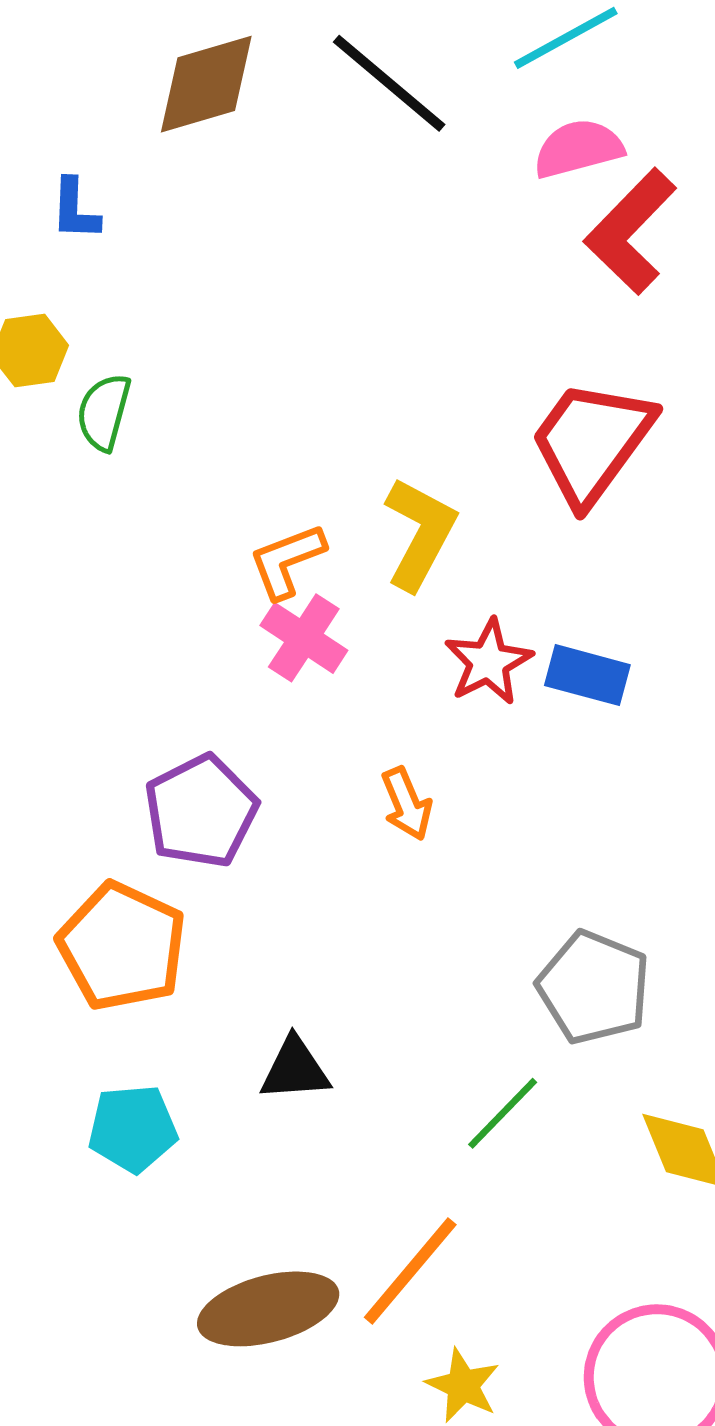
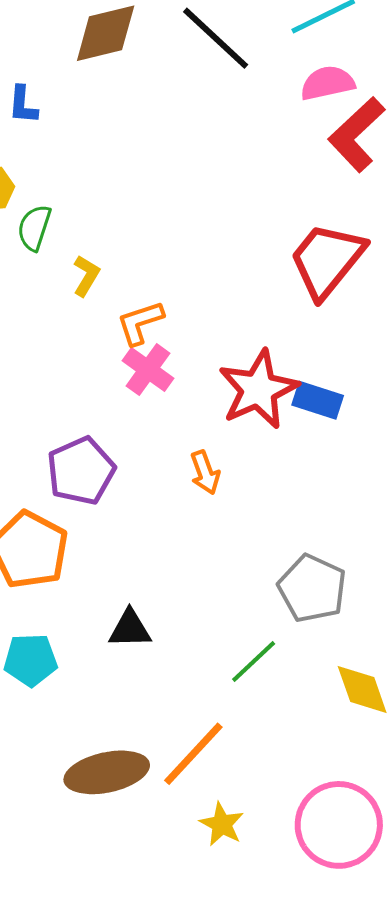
yellow L-shape: (420, 534) -> (86, 276), moved, size x0.6
red star: (488, 662) -> (258, 389), size x1.5

